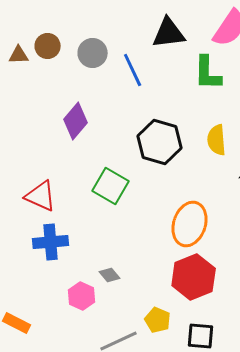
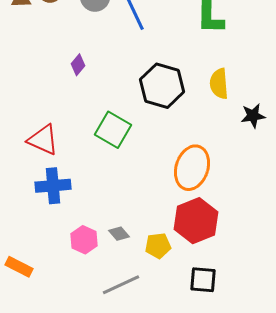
purple diamond: (76, 121) -> (78, 65), size x0.6
gray diamond: (110, 275) -> (119, 234), moved
yellow pentagon: (158, 320) -> (158, 246), moved, turned -30

